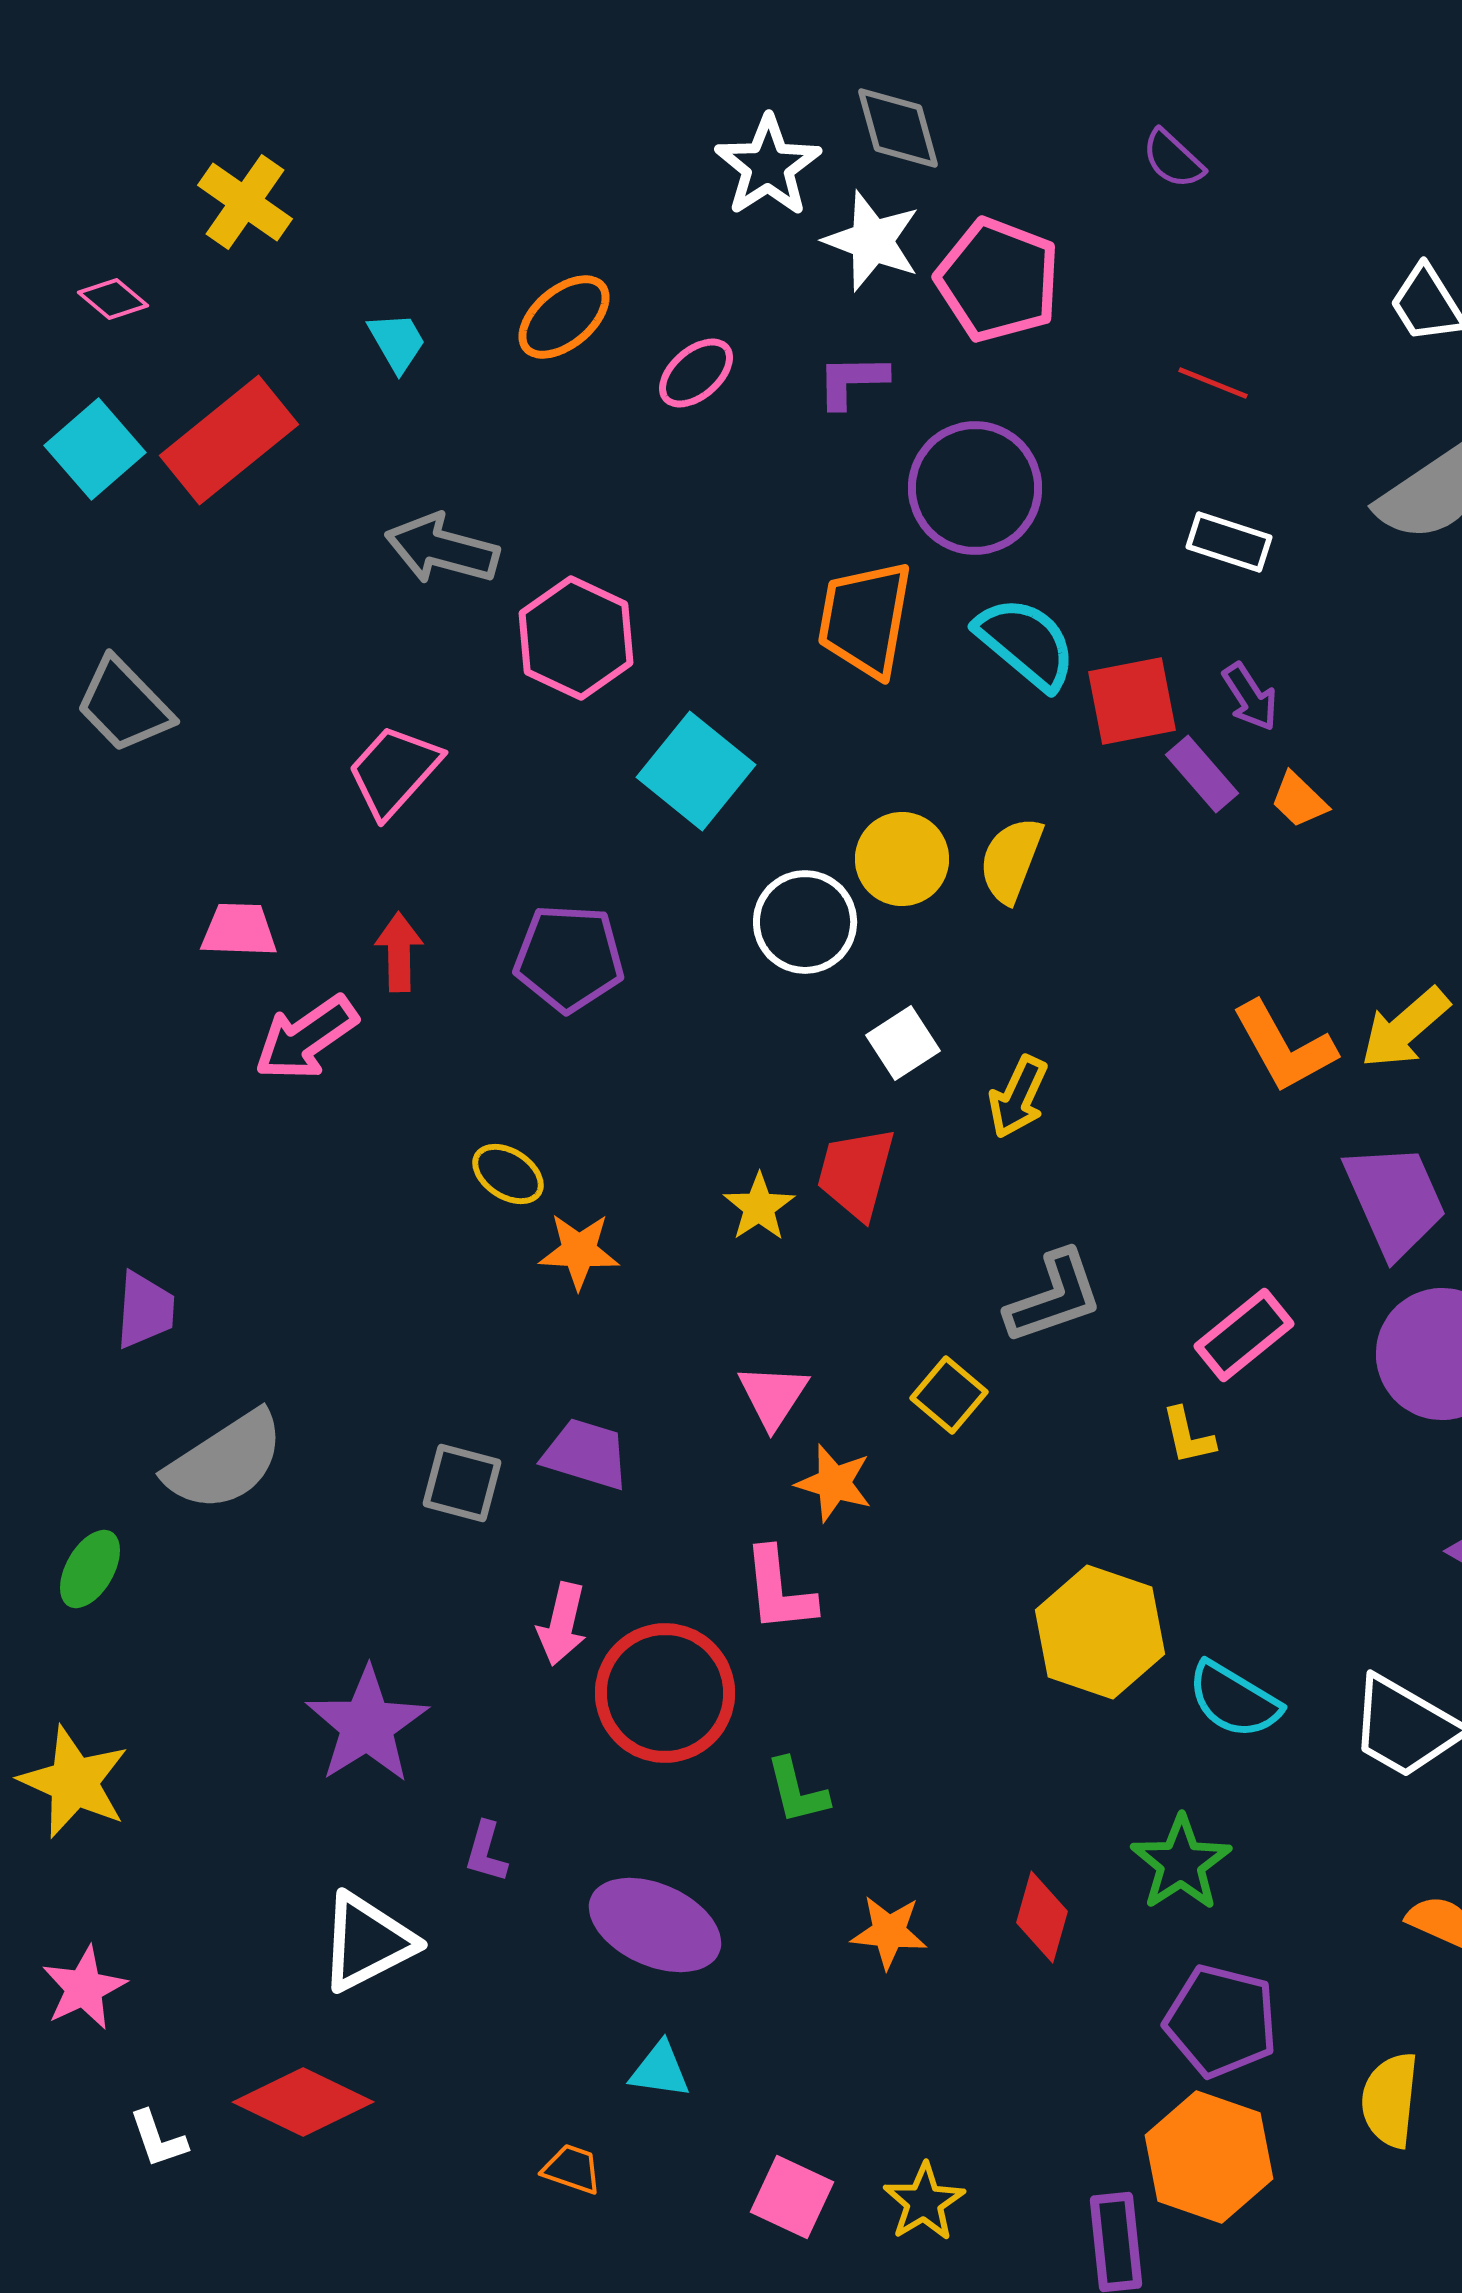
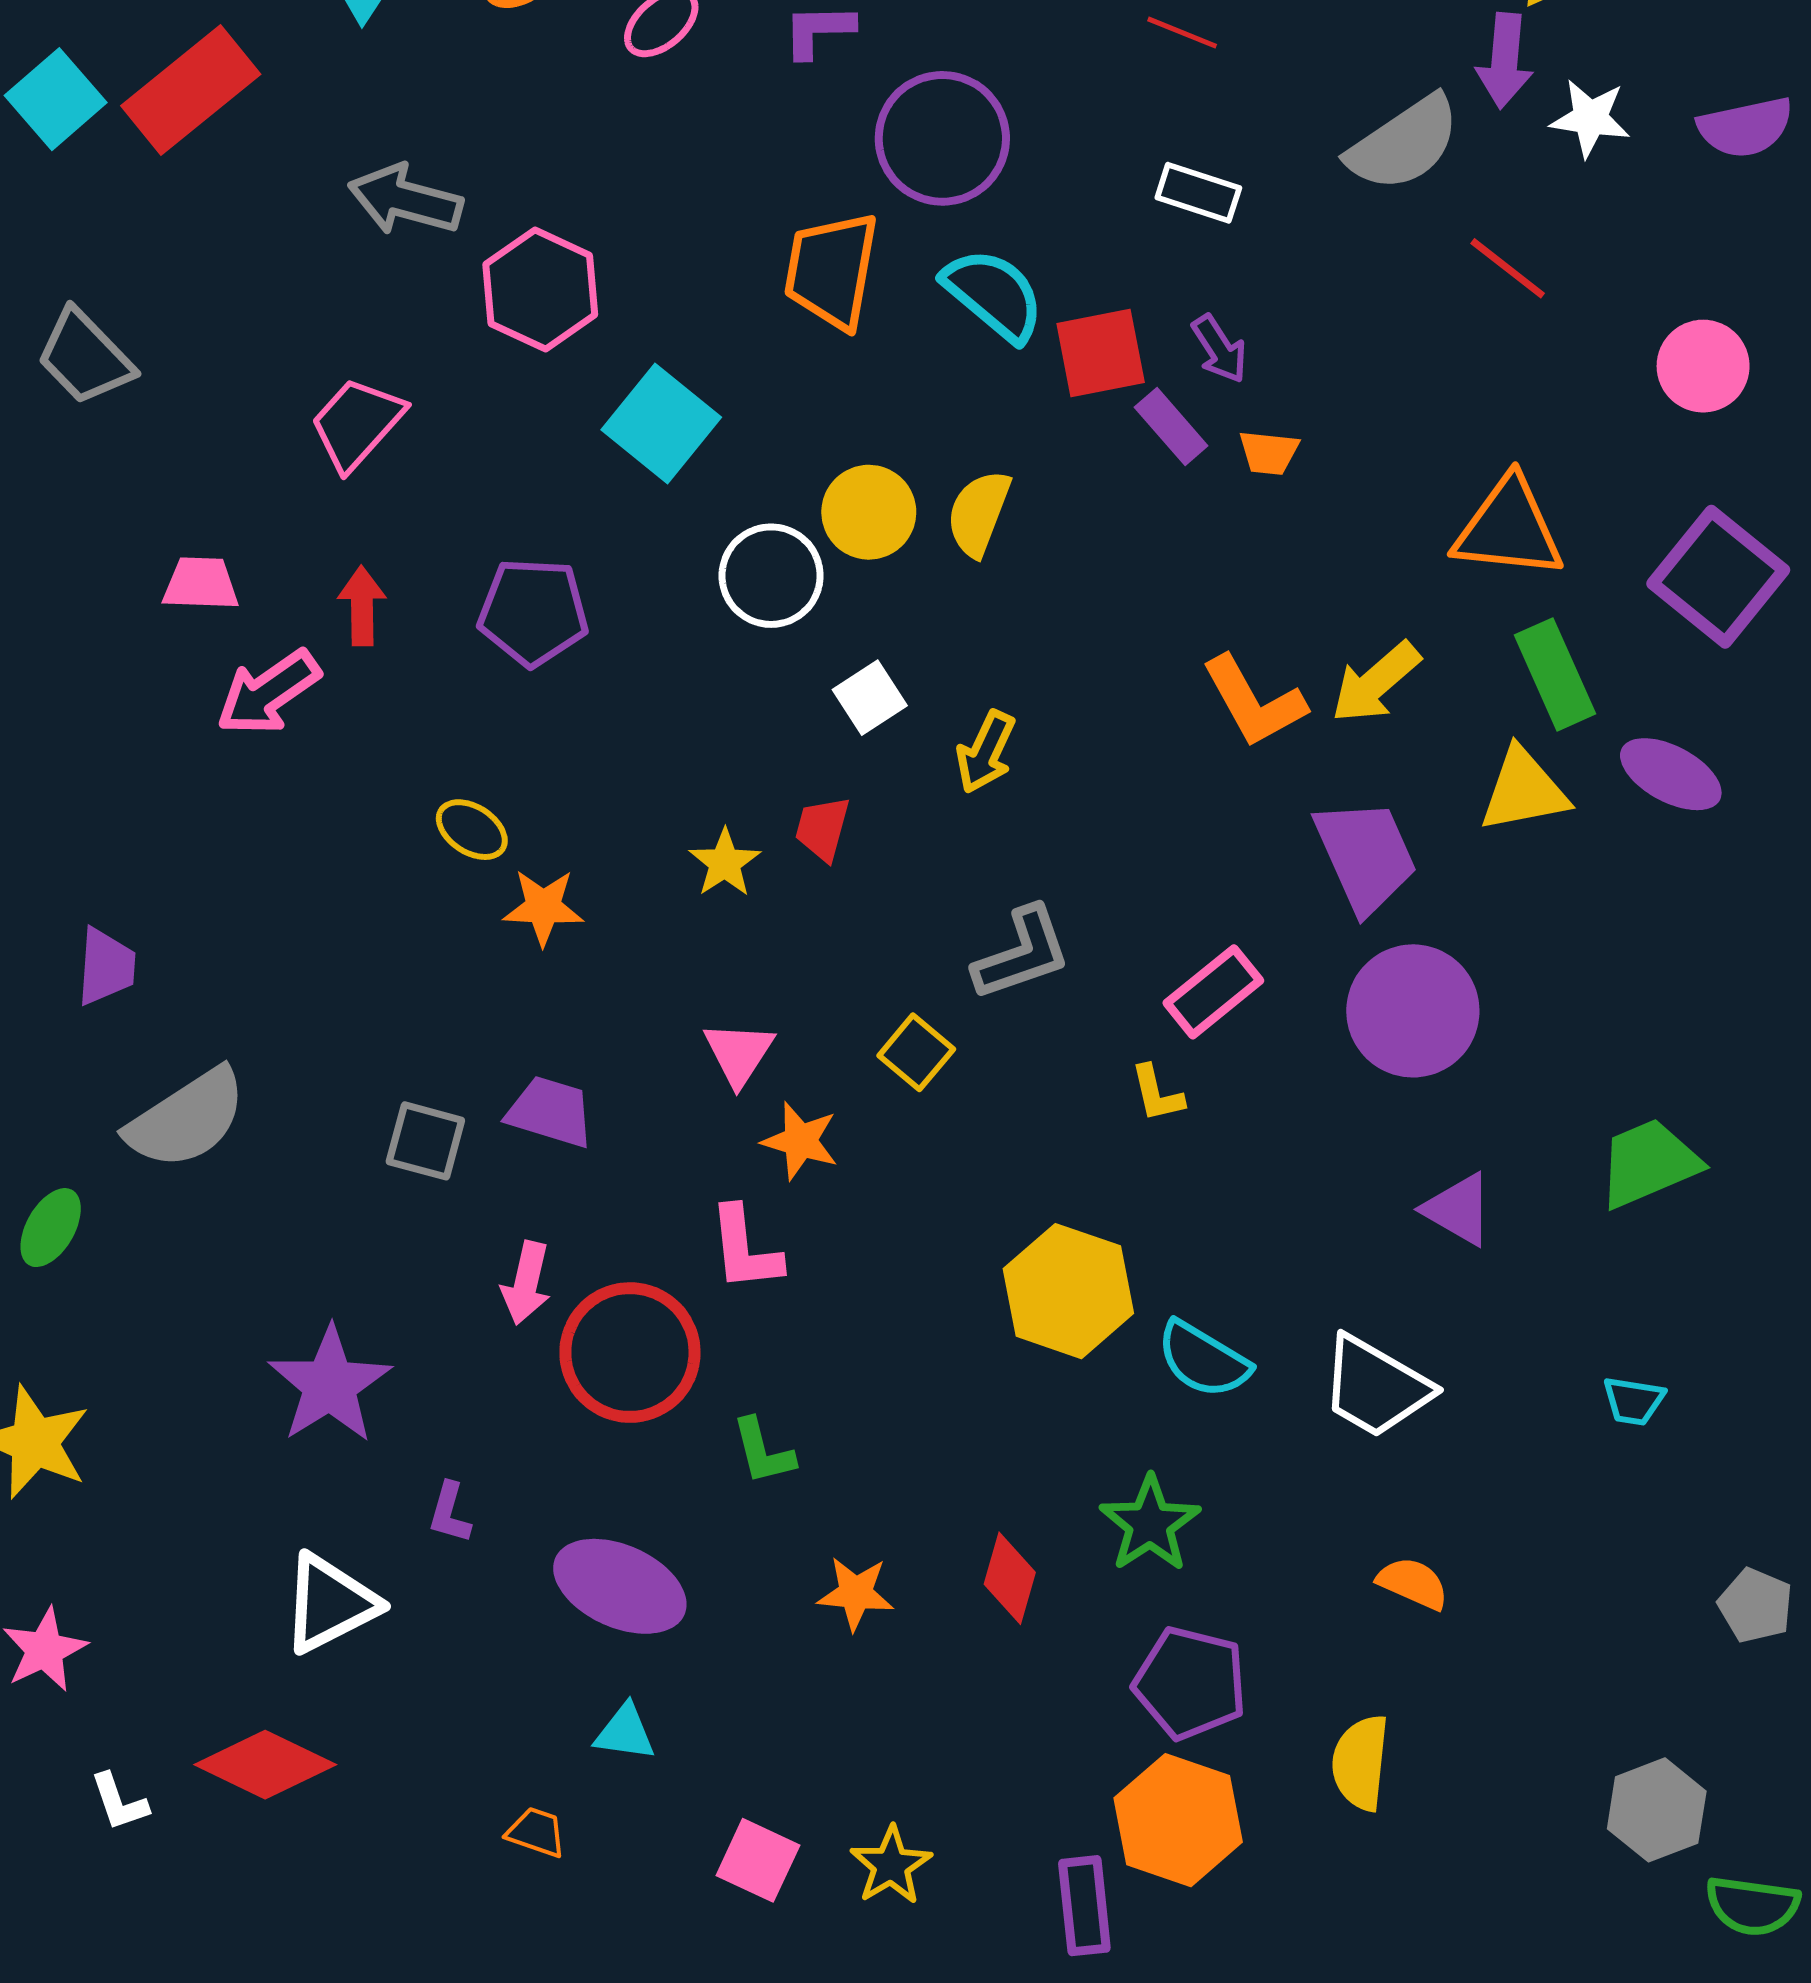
orange trapezoid: (1299, 800) -> (1269, 453), turned -38
red trapezoid: (856, 1173) -> (822, 829), size x0.7

